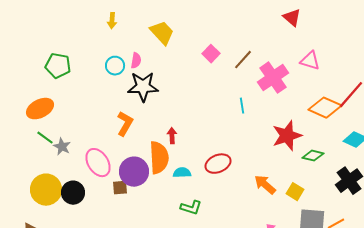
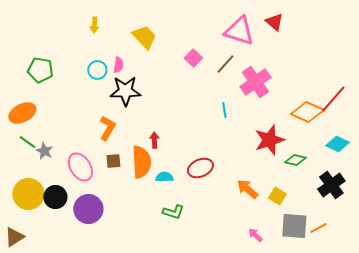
pink triangle: (310, 61) -> (239, 31), moved, size x1.5
purple circle: (134, 172) -> (88, 209), moved
brown square: (120, 188) -> (113, 161), moved

